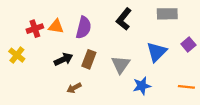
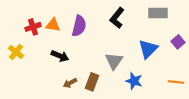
black arrow: (63, 59) -> (60, 56), turned 48
brown rectangle: (89, 59) -> (92, 82), moved
blue star: (142, 86) -> (134, 81), turned 30

